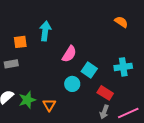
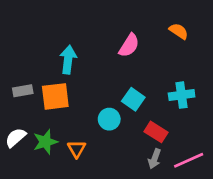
cyan arrow: (45, 31) -> (68, 60), moved
orange square: (20, 42) -> (55, 96), moved, size x1.5
pink semicircle: (69, 54) -> (129, 45), moved

